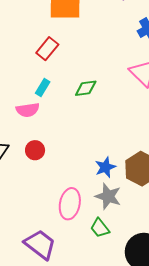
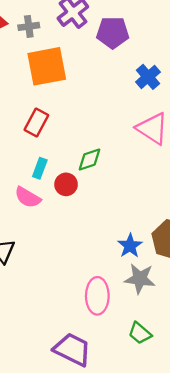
pink semicircle: (28, 110) -> (28, 197), turned 50
red circle: (35, 150) -> (66, 184), moved
green trapezoid: (100, 228) -> (140, 333), moved

